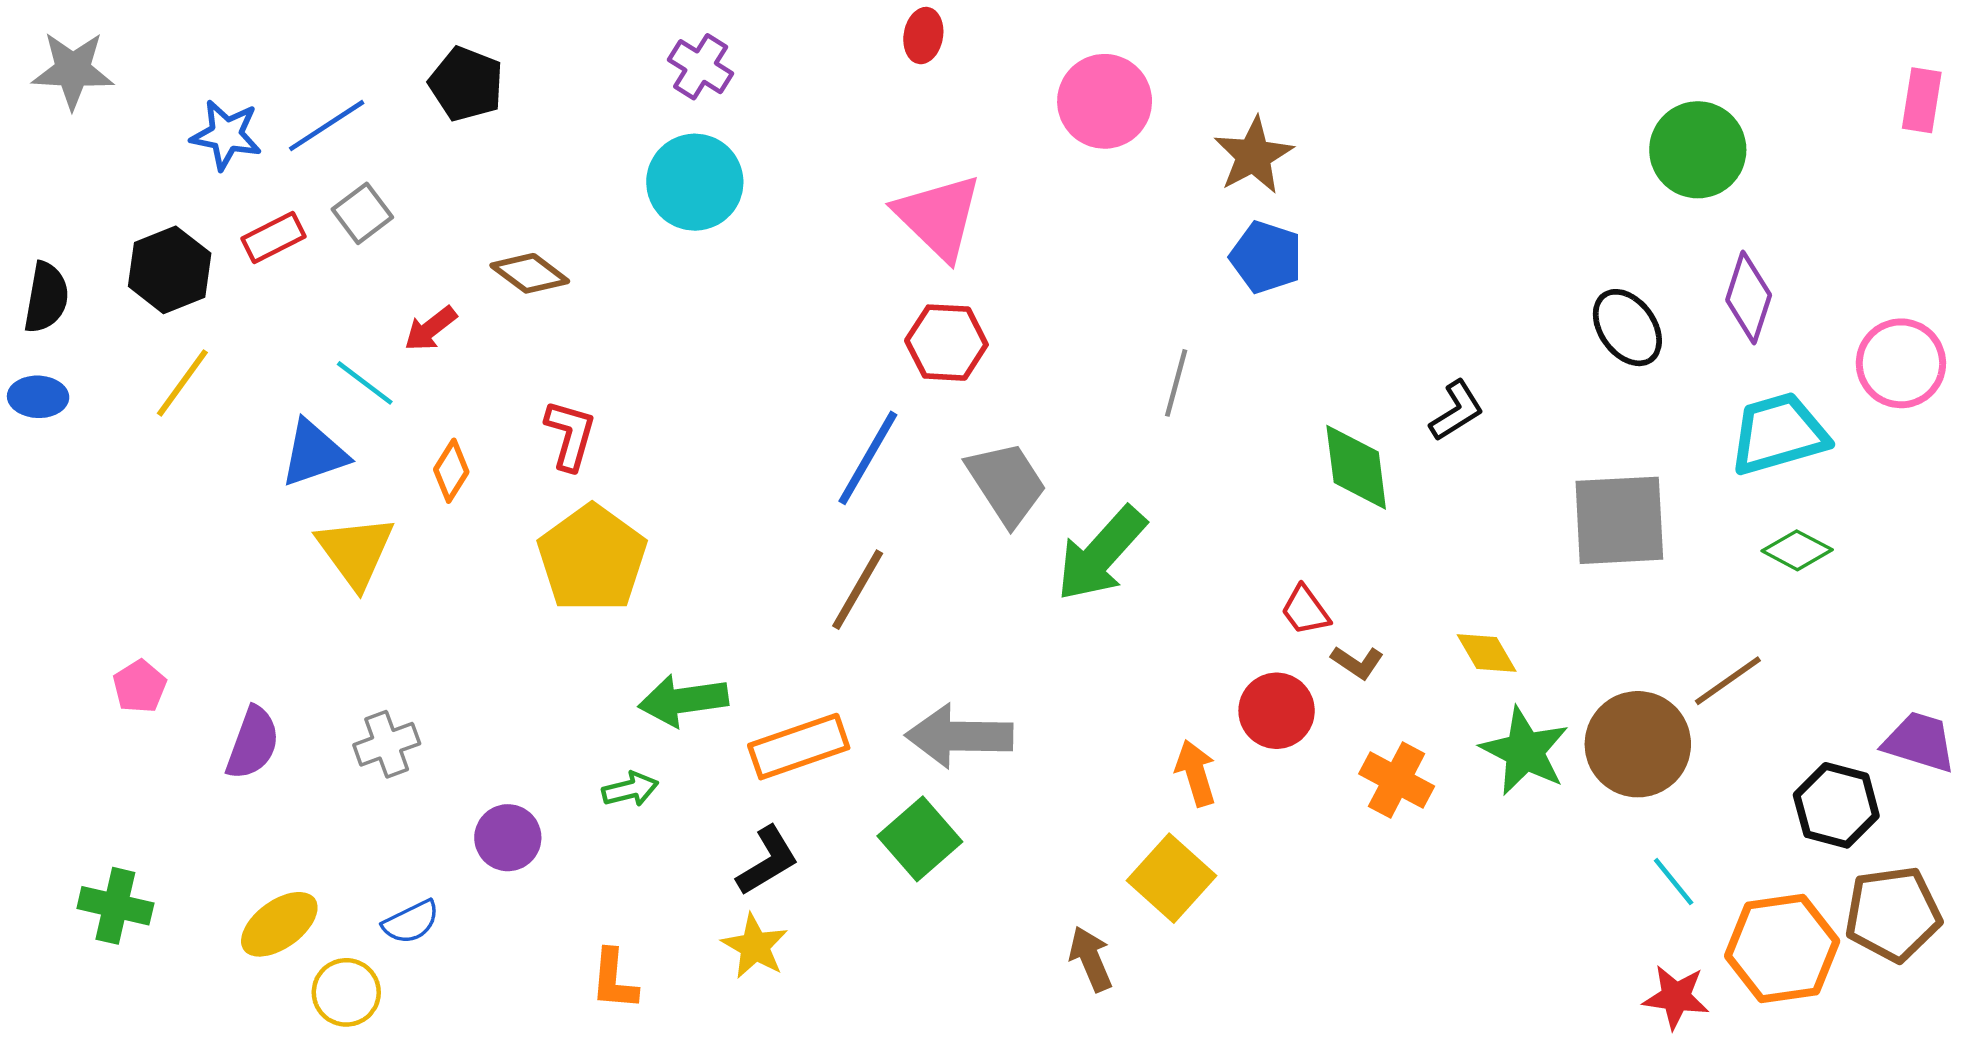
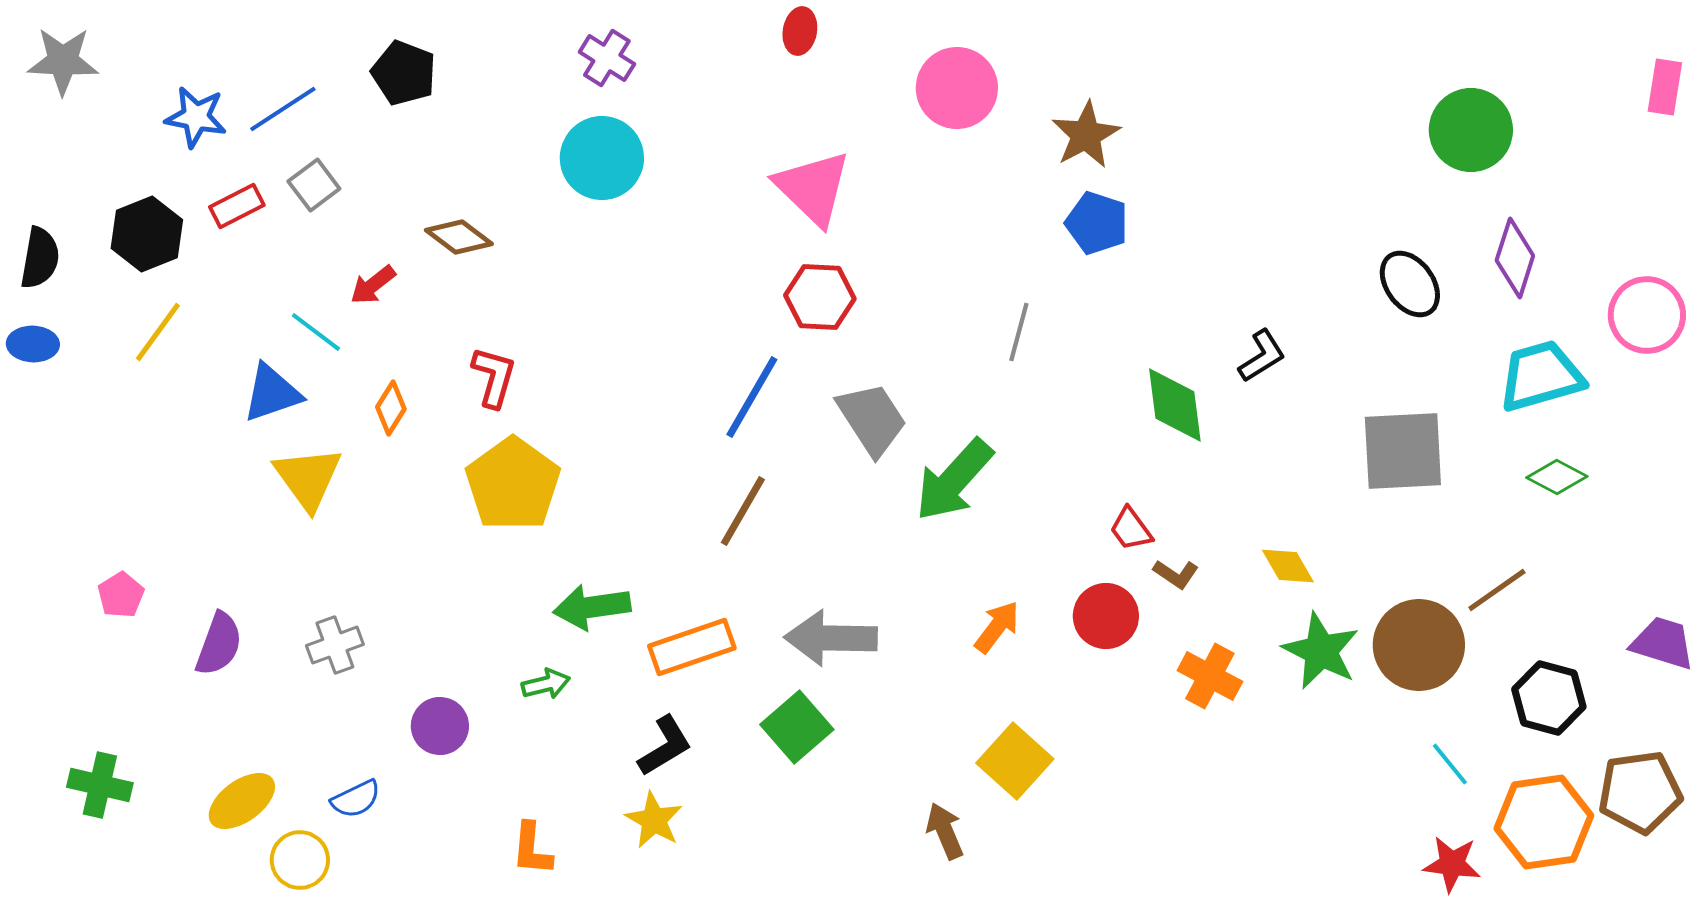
orange arrow: (1196, 773) -> (997, 627), moved, turned 54
black hexagon: (1836, 805) -> (1549, 698), moved

